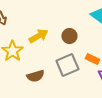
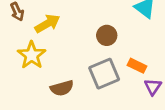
yellow arrow: (38, 36) -> (47, 24), moved

